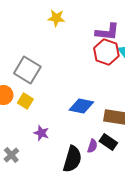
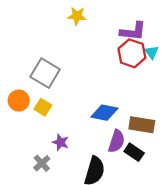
purple semicircle: (92, 146) -> (116, 141), moved, size x1.5
gray cross: (11, 155) -> (42, 163), moved

